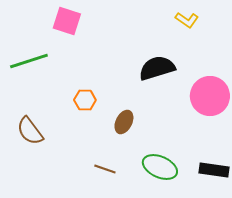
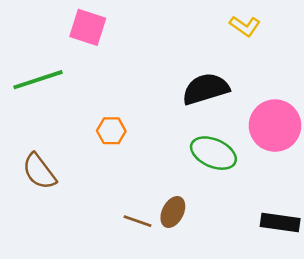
brown ellipse: (124, 122) -> (173, 212), moved
green ellipse: (160, 167) -> (213, 153), moved

